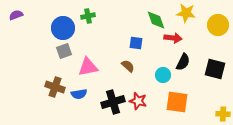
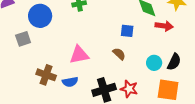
blue circle: (63, 28) -> (40, 16), moved
gray square: (64, 51) -> (23, 39), moved
black semicircle: (183, 62) -> (174, 62), moved

